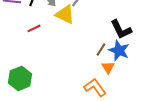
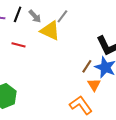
red line: (34, 28) -> (19, 45), turned 40

